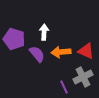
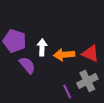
white arrow: (44, 32) -> (42, 47), moved
purple semicircle: (37, 54) -> (27, 65), moved

